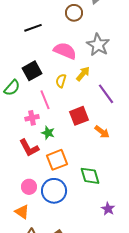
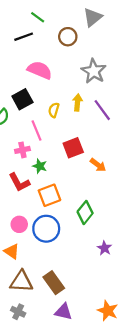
black line: (33, 28) -> (24, 37), moved
pink semicircle: (65, 51) -> (40, 70), moved
yellow arrow: (83, 74) -> (77, 102), turned -35
purple line: (106, 94) -> (102, 110), moved
green diamond: (90, 176) -> (85, 213), turned 55

